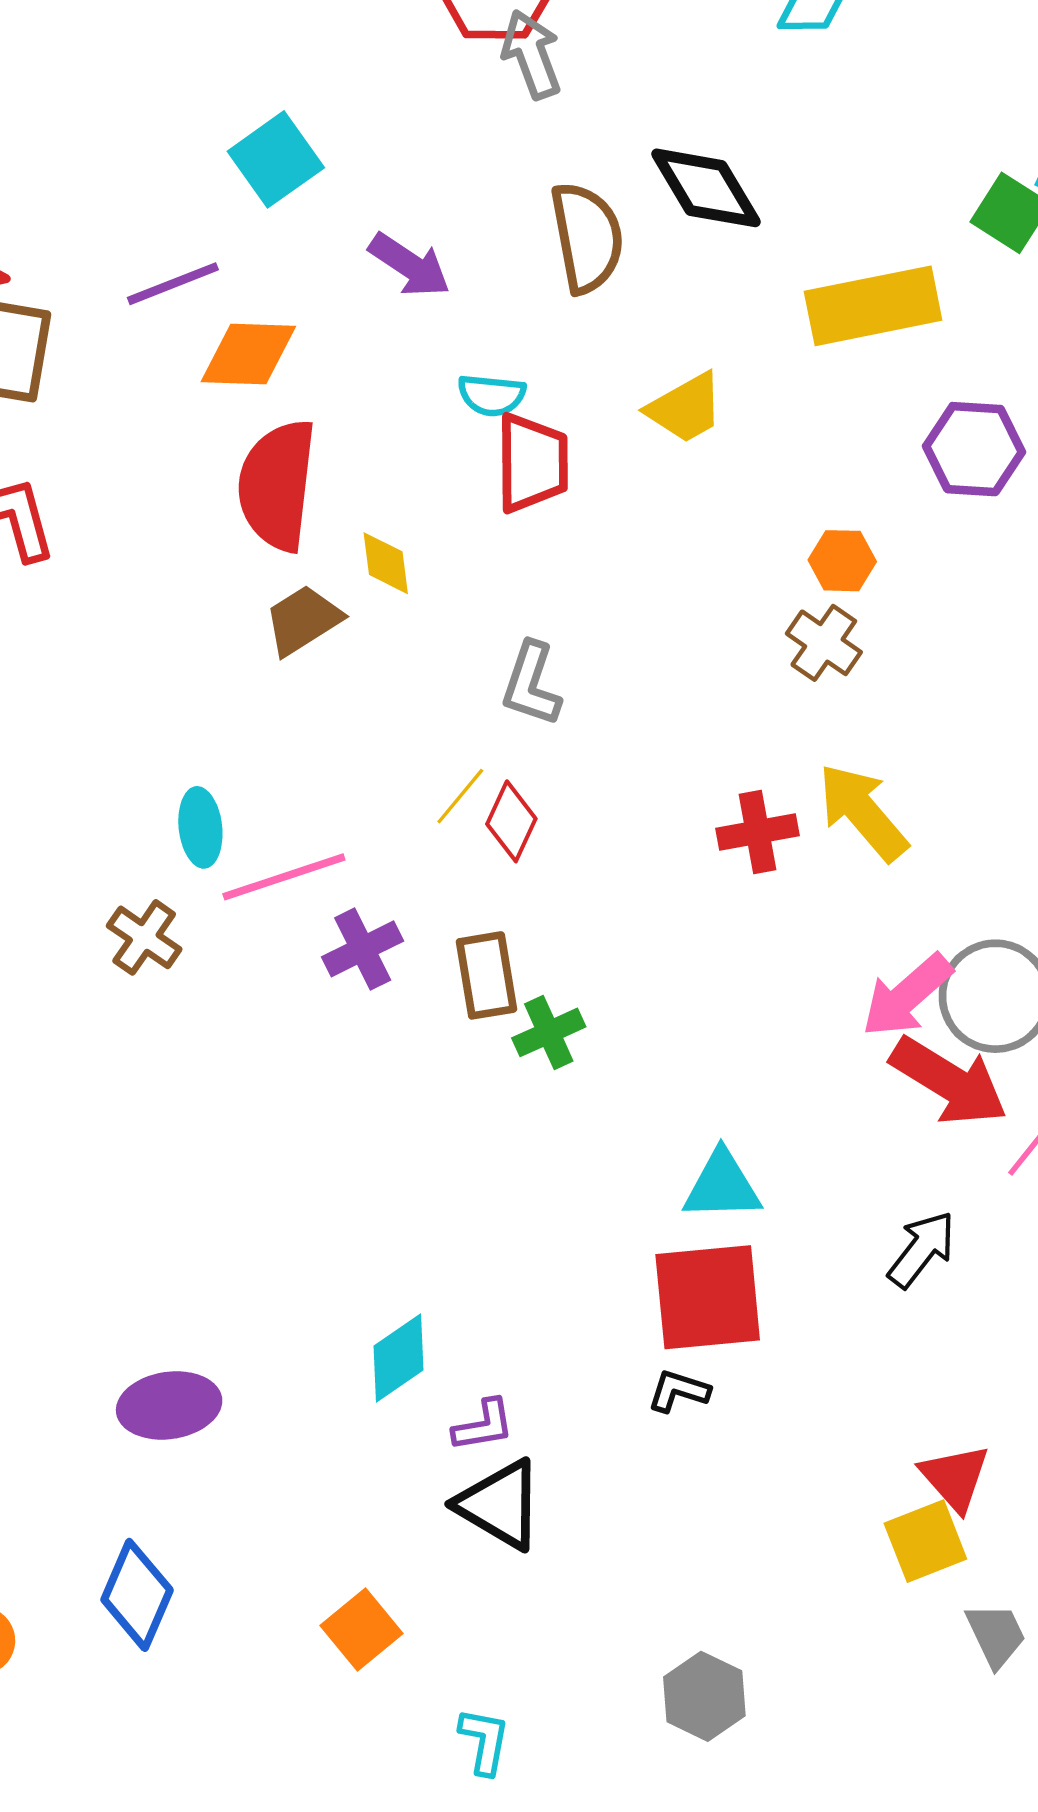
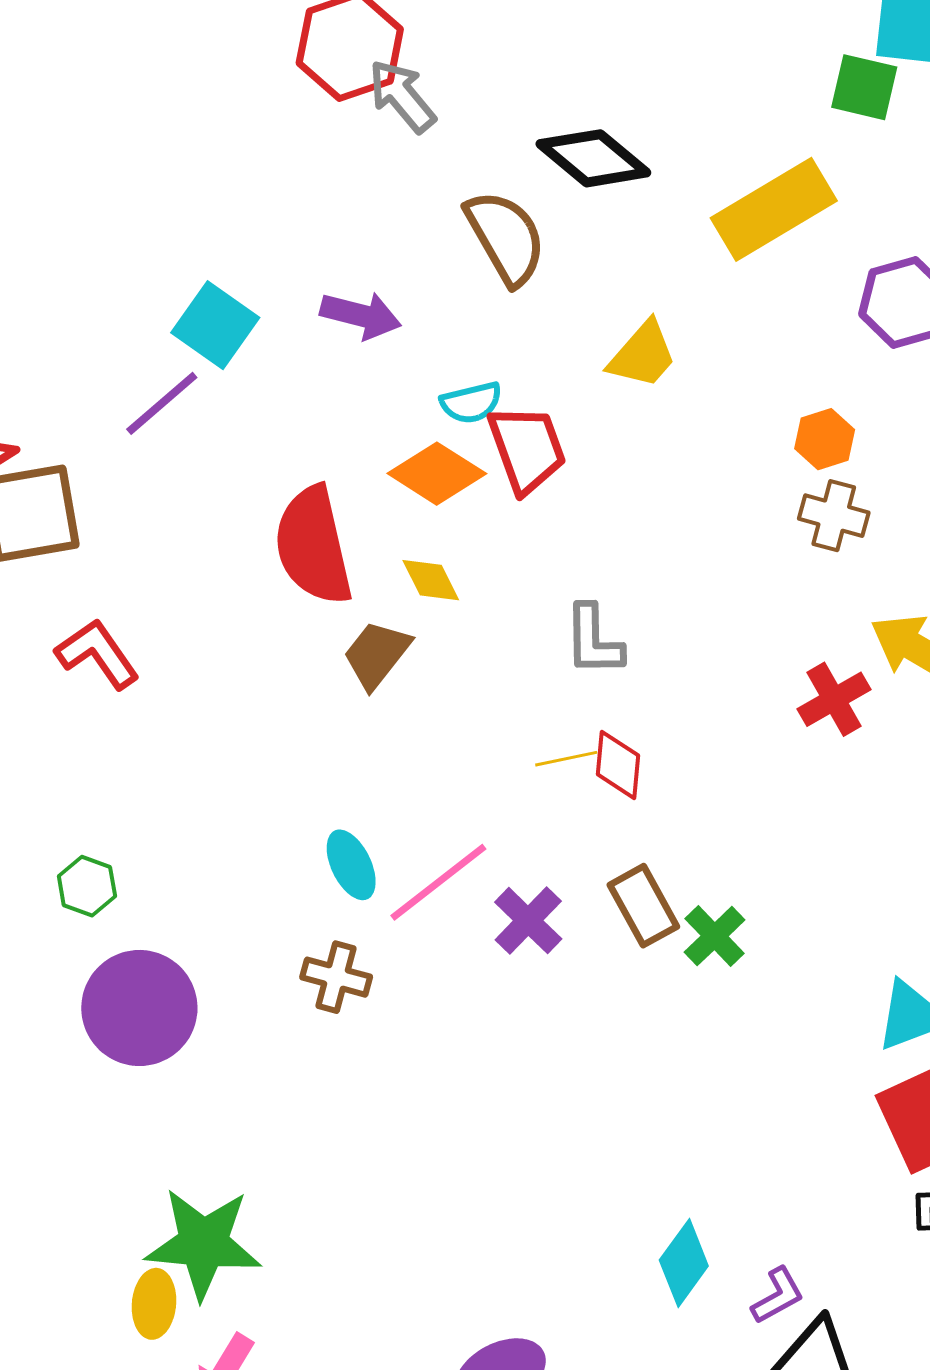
cyan square: (276, 159) -> (215, 325), moved
orange diamond: (248, 354) -> (437, 474), moved, turned 50
yellow line: (460, 796) -> (566, 759), turned 58

